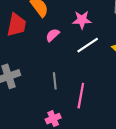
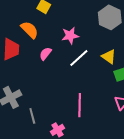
gray line: (55, 81) -> (32, 116), moved

